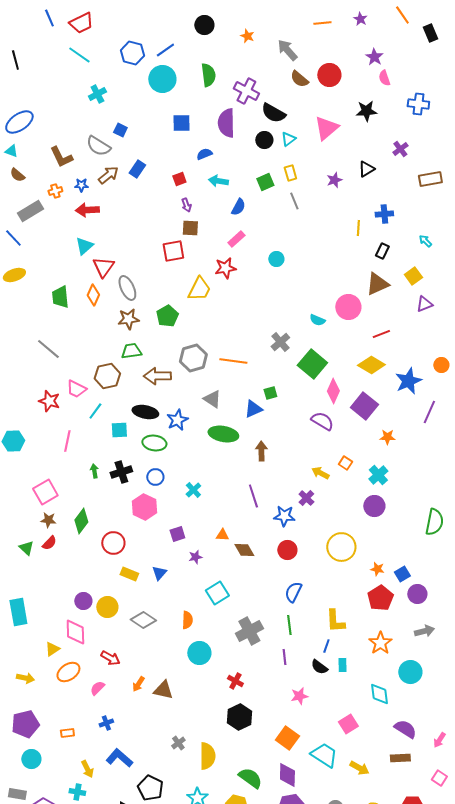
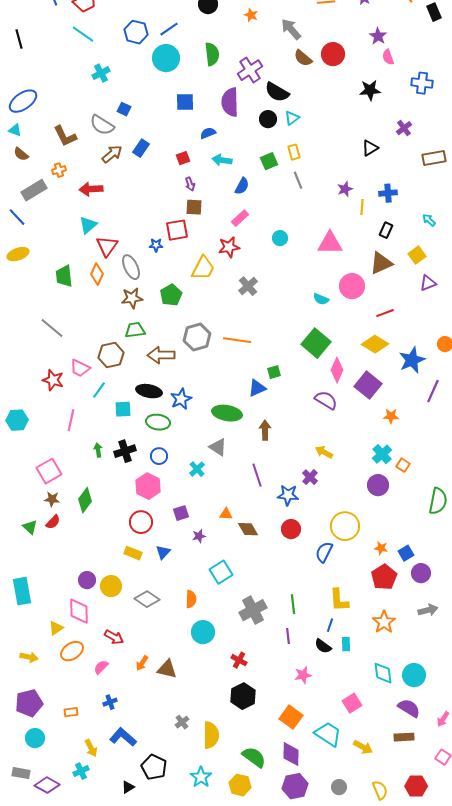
purple cross: (246, 91) -> (250, 70), turned 30
pink triangle: (326, 128) -> (330, 243), moved, turned 40
purple star: (334, 180) -> (345, 189), moved
blue star: (81, 185) -> (156, 245), moved
gray cross: (280, 342) -> (248, 286), moved
gray triangle: (212, 399) -> (218, 447), moved
orange square: (345, 463) -> (403, 465), moved
red circle: (113, 543) -> (141, 522), moved
blue semicircle: (293, 592) -> (324, 552), moved
cyan circle: (410, 672) -> (414, 675), moved
cyan cross: (77, 792) -> (81, 771), turned -35

